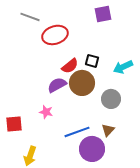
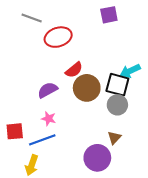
black square: (92, 61) -> (117, 85), moved, size x1.6
purple semicircle: (57, 85) -> (48, 90), moved
blue line: (77, 132) -> (42, 140), moved

